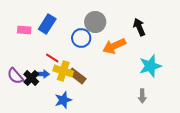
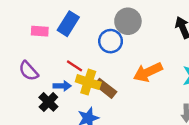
orange arrow: (114, 46) -> (148, 72), moved
purple semicircle: (15, 76) -> (29, 71), moved
black cross: (31, 78) -> (48, 102), moved

